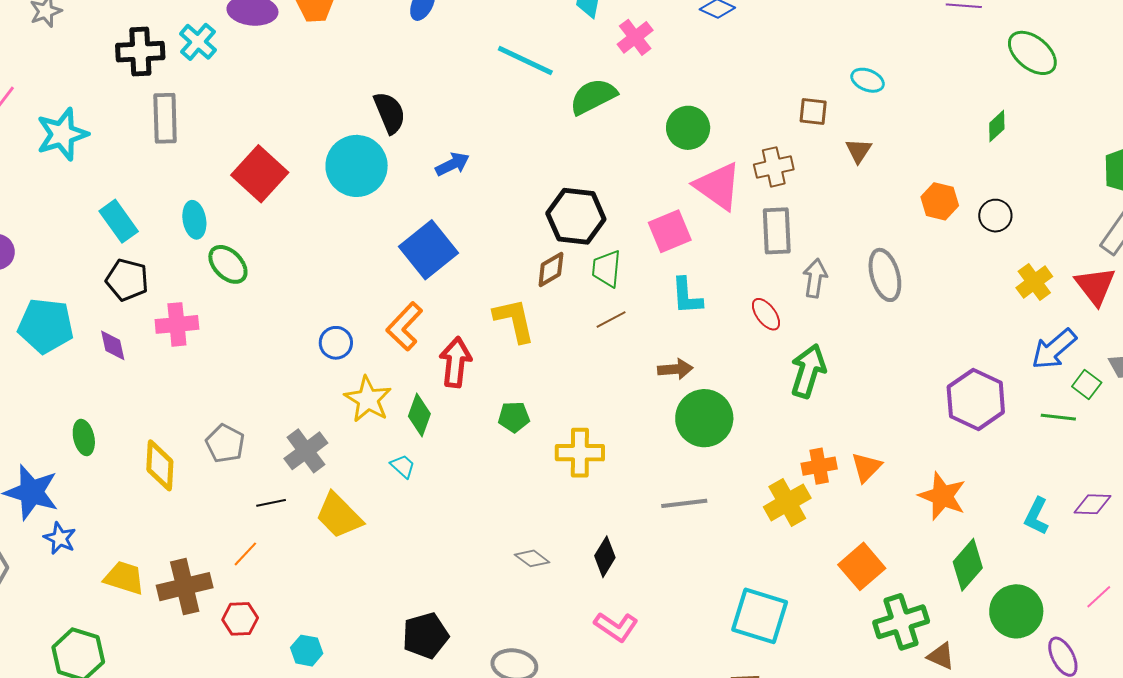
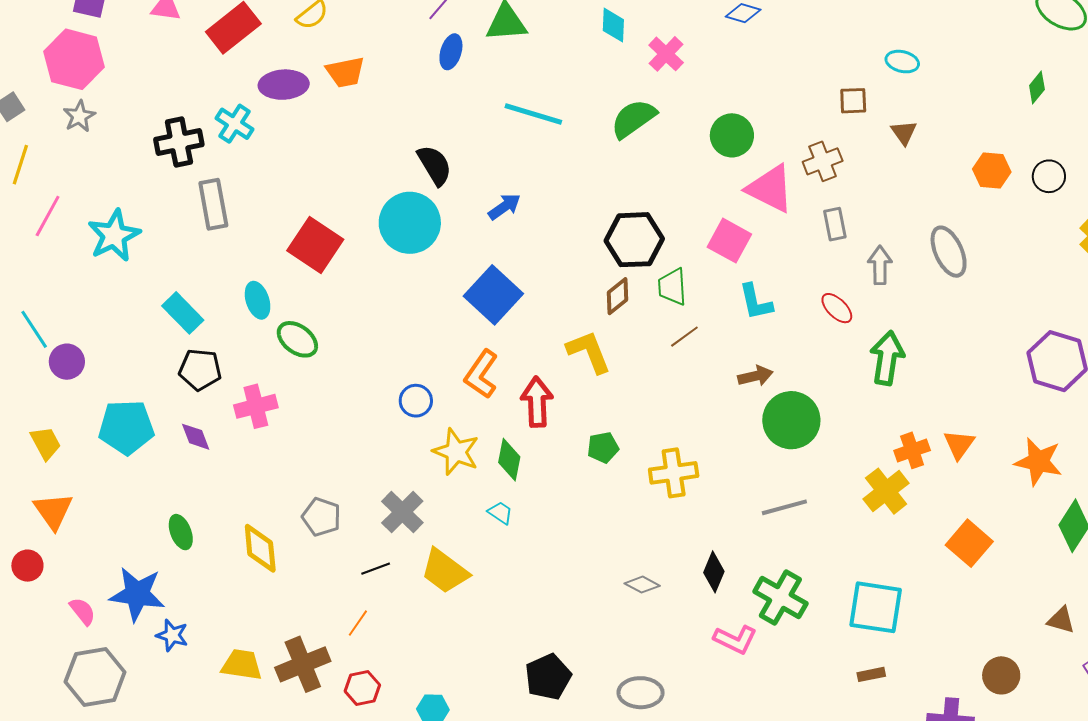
cyan line: (525, 61) -> (533, 114), moved
pink square: (670, 231) -> (729, 241), turned -30
gray rectangle: (777, 231) -> (835, 224), size x0.7
green cross: (901, 622) -> (780, 597), moved, turned -34

